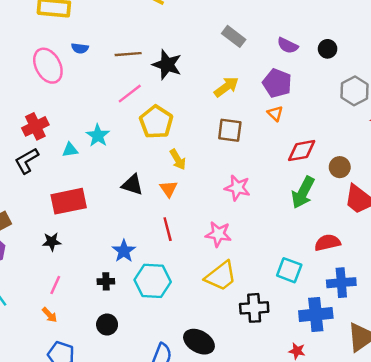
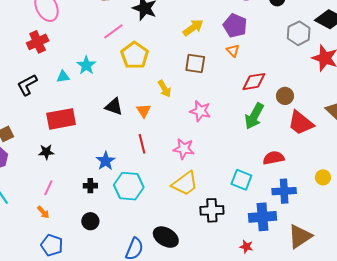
red cross: (35, 126) -> (38, 42), moved
yellow arrow: (178, 159) -> (165, 89), moved

